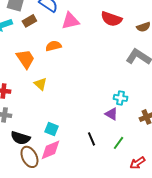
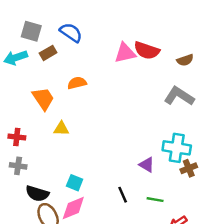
pink triangle: (70, 21) -> (125, 53), moved
yellow triangle: (40, 84) -> (61, 129), turned -40
cyan cross: (120, 98) -> (177, 148), moved, size x1.6
green line: (118, 143) -> (155, 200), turned 64

